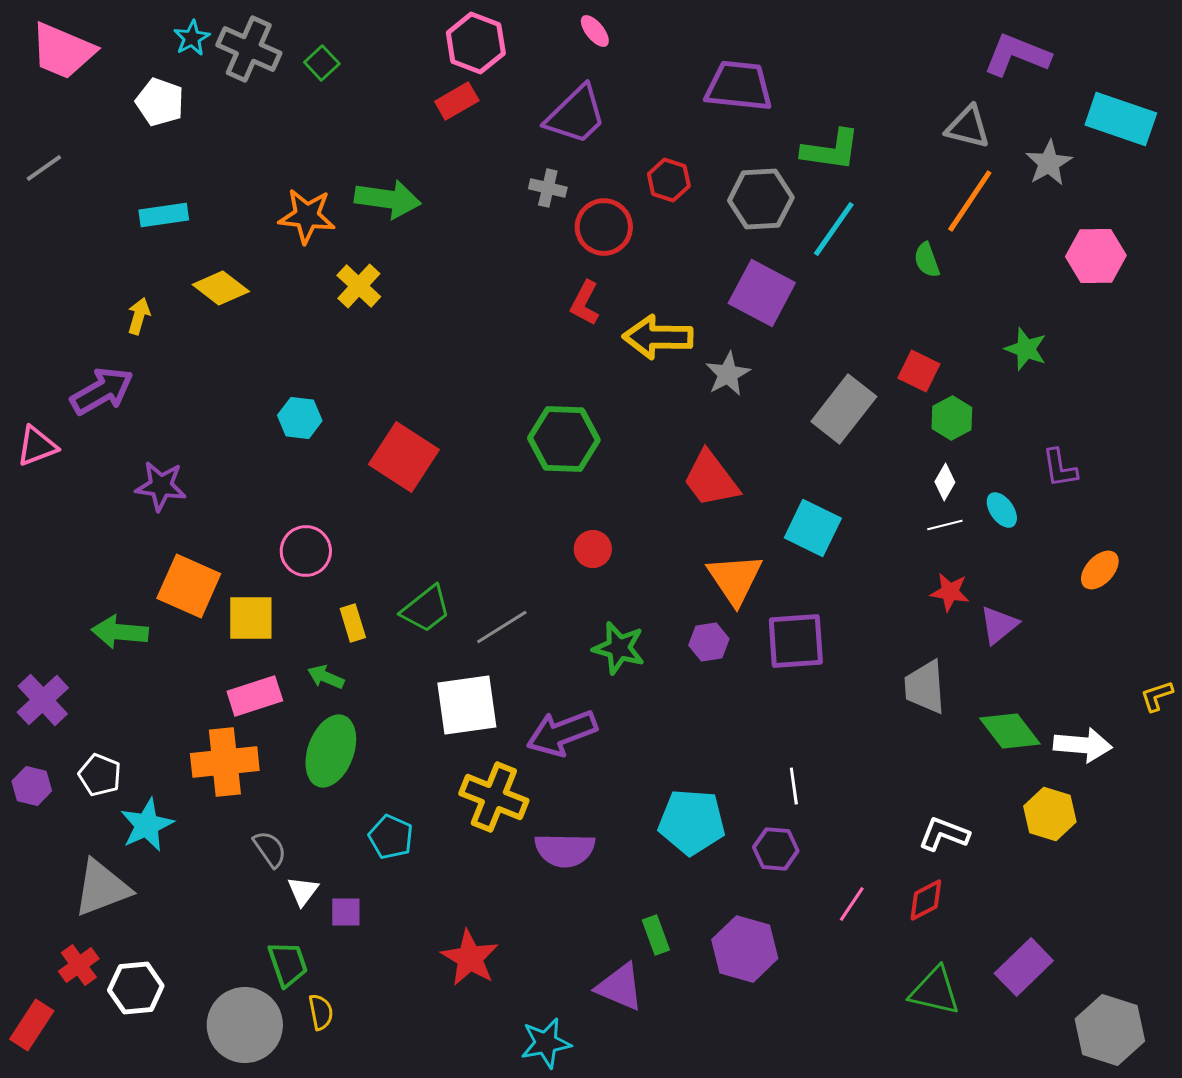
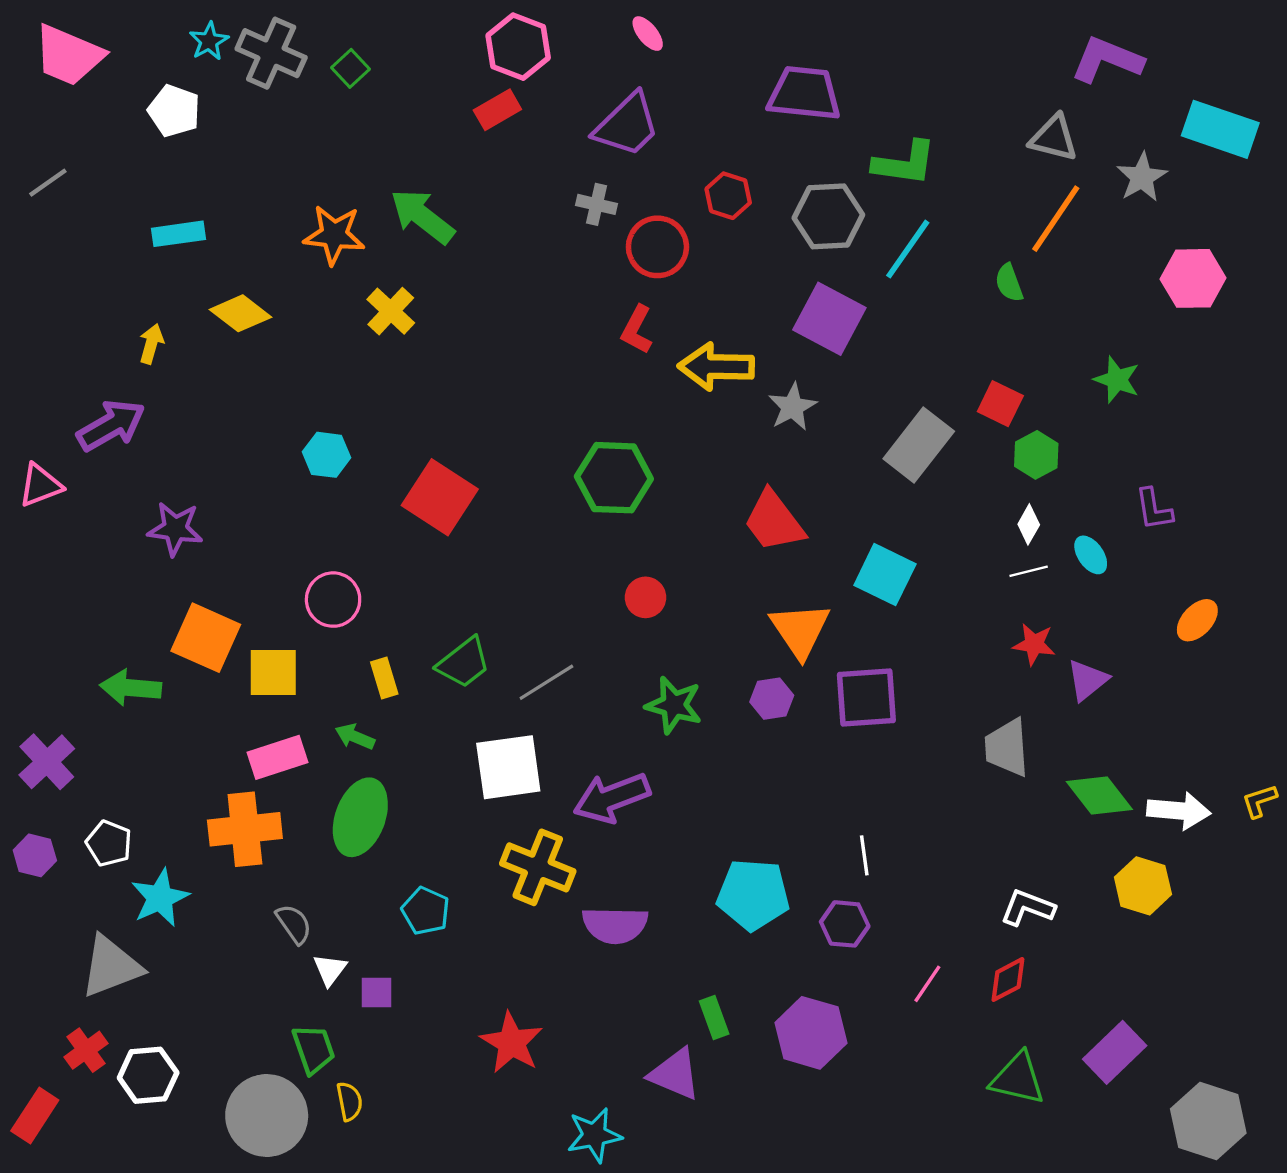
green arrow: (388, 199) -> (422, 216), turned -150
yellow L-shape: (1157, 696) -> (1259, 801), moved

